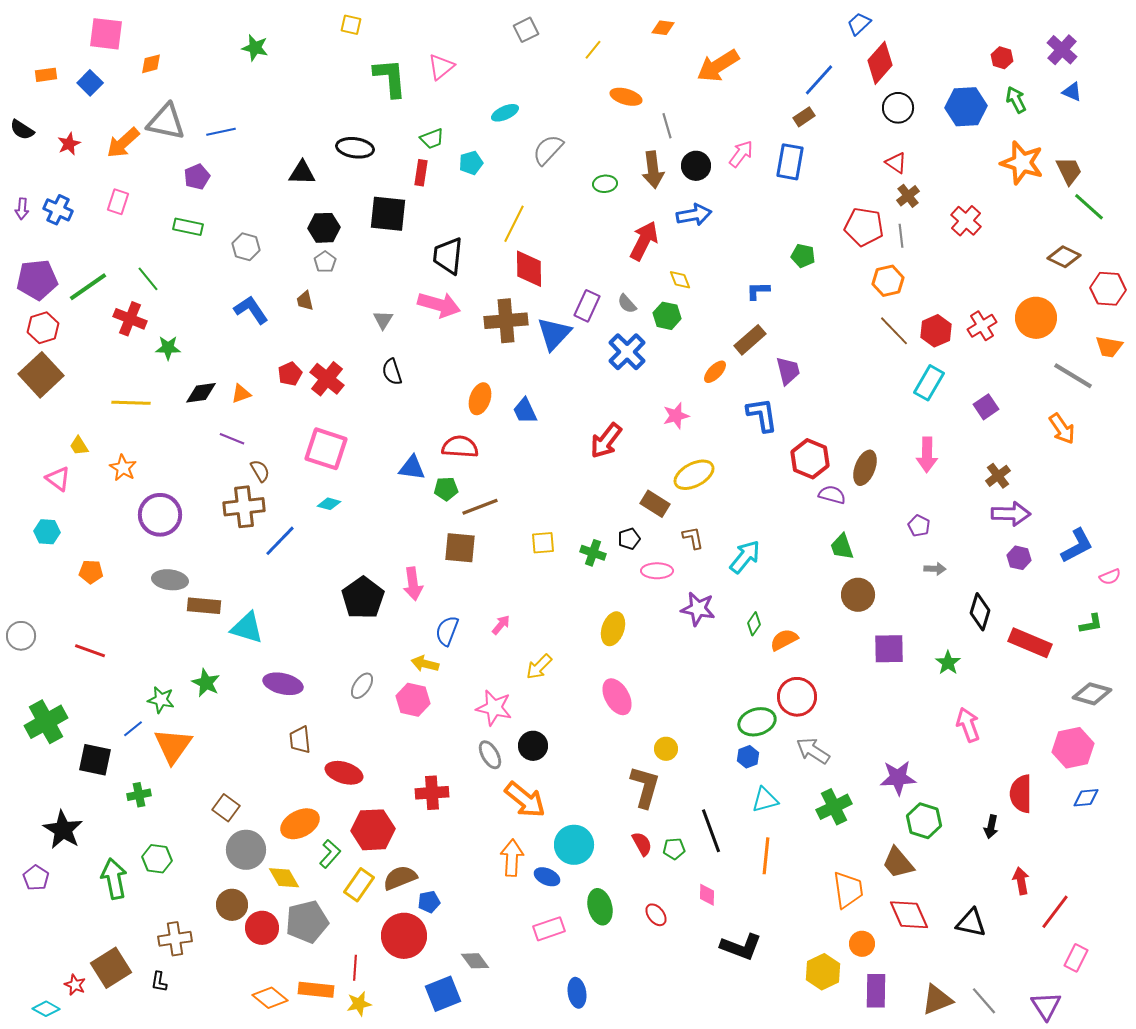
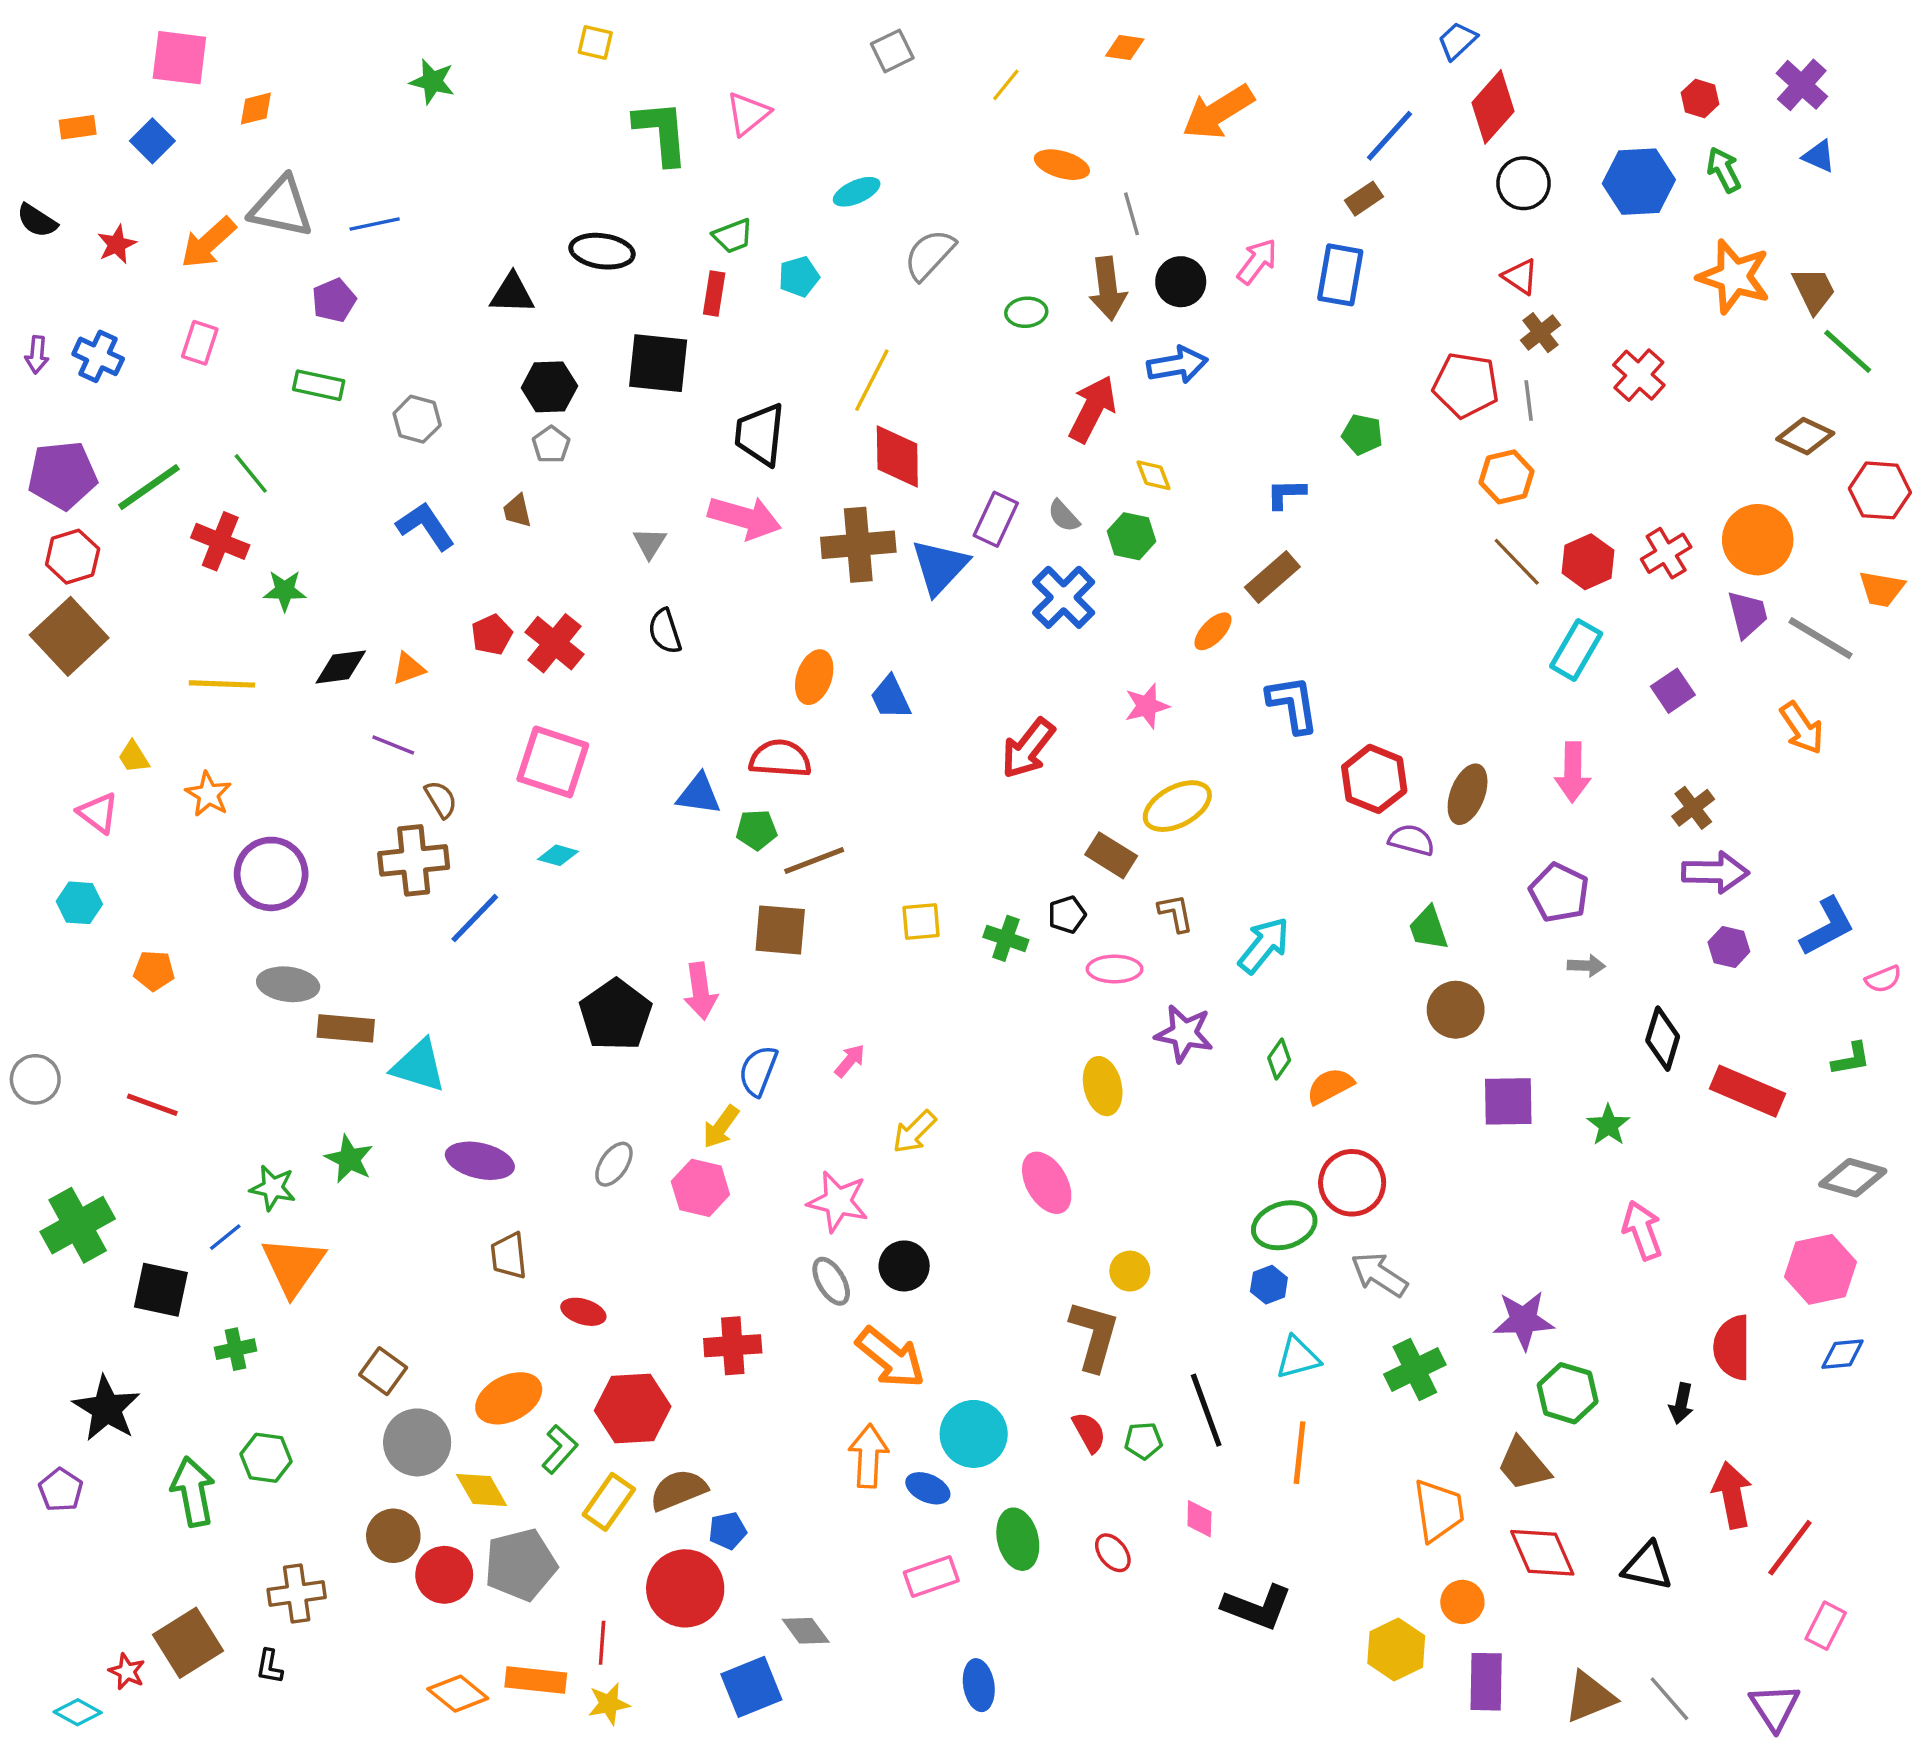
purple trapezoid: (788, 371) -> (1748, 614), moved
purple pentagon: (919, 526) -> (1559, 893), size x1.6
yellow ellipse: (613, 629) -> (1103, 1086), moved, turned -32
yellow arrow: (425, 664) -> (721, 1127), turned -68
red ellipse: (344, 773) -> (583, 1312), size x0.7
red arrow: (1021, 881) -> (1732, 1495), size x1.4

